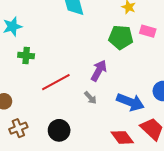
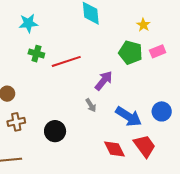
pink rectangle: (148, 31) -> (158, 51), turned -49
red line: (56, 82) -> (66, 61), moved

